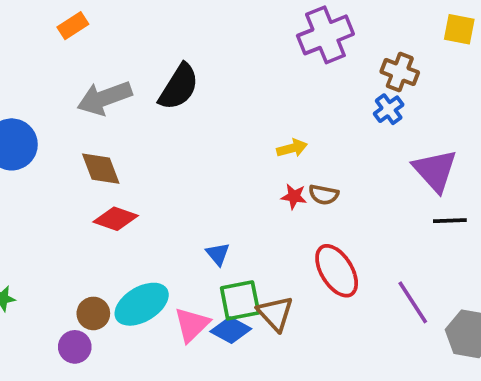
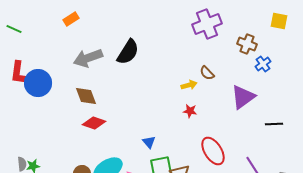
blue cross: (389, 109) -> (263, 64), moved
purple triangle: (435, 170) -> (243, 97), moved, turned 36
brown semicircle: (324, 195) -> (207, 73), moved, turned 35

